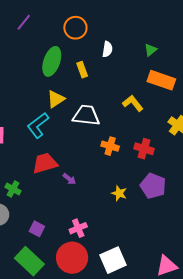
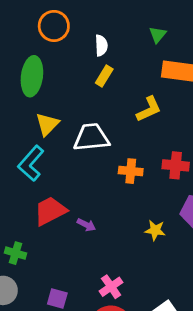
yellow rectangle: (82, 70) -> (104, 76), moved, turned 63
yellow L-shape: (133, 103) -> (149, 109), turned 115

